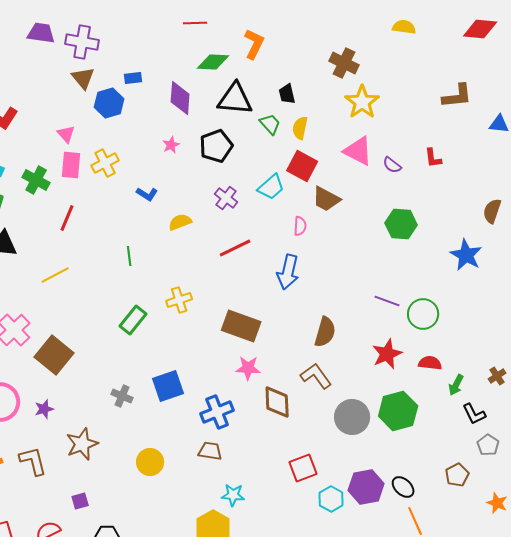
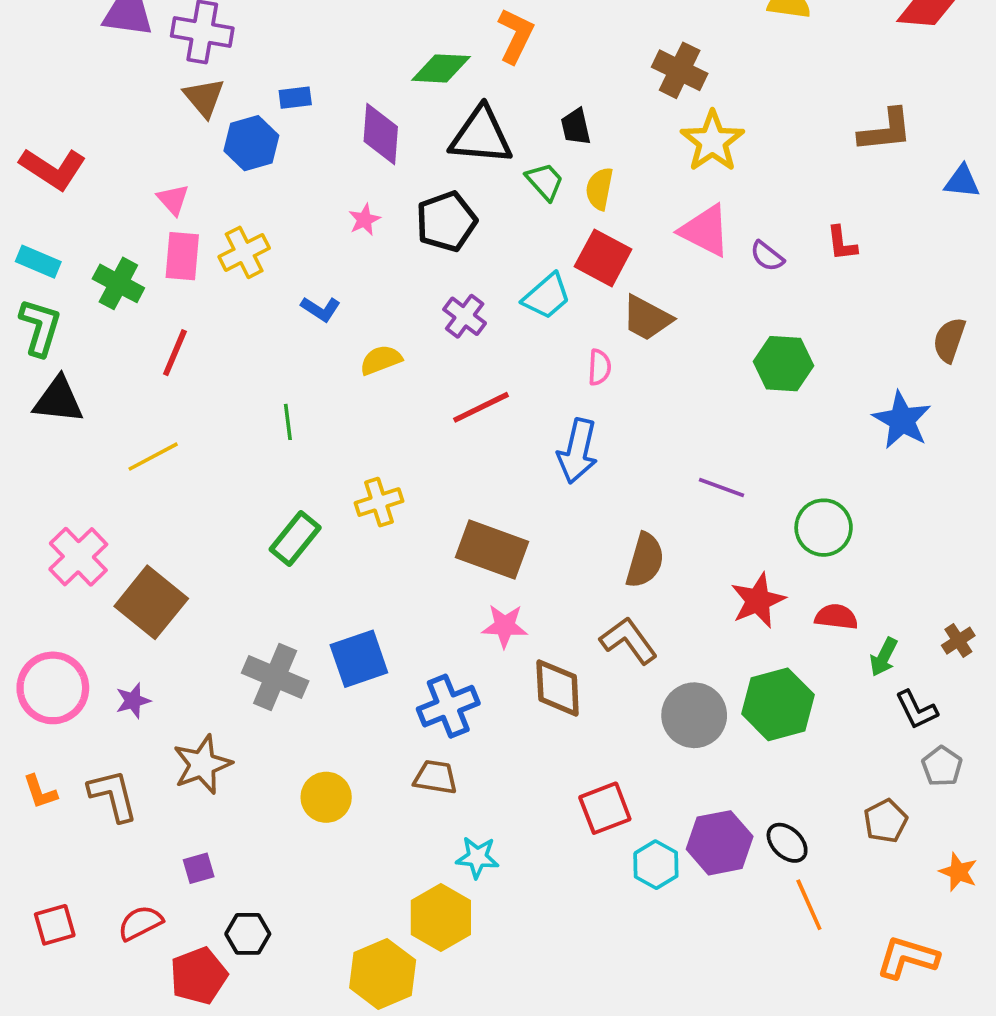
purple line: (387, 301) -> (722, 488), moved
gray cross: (122, 396) -> (275, 677), size x1.6

